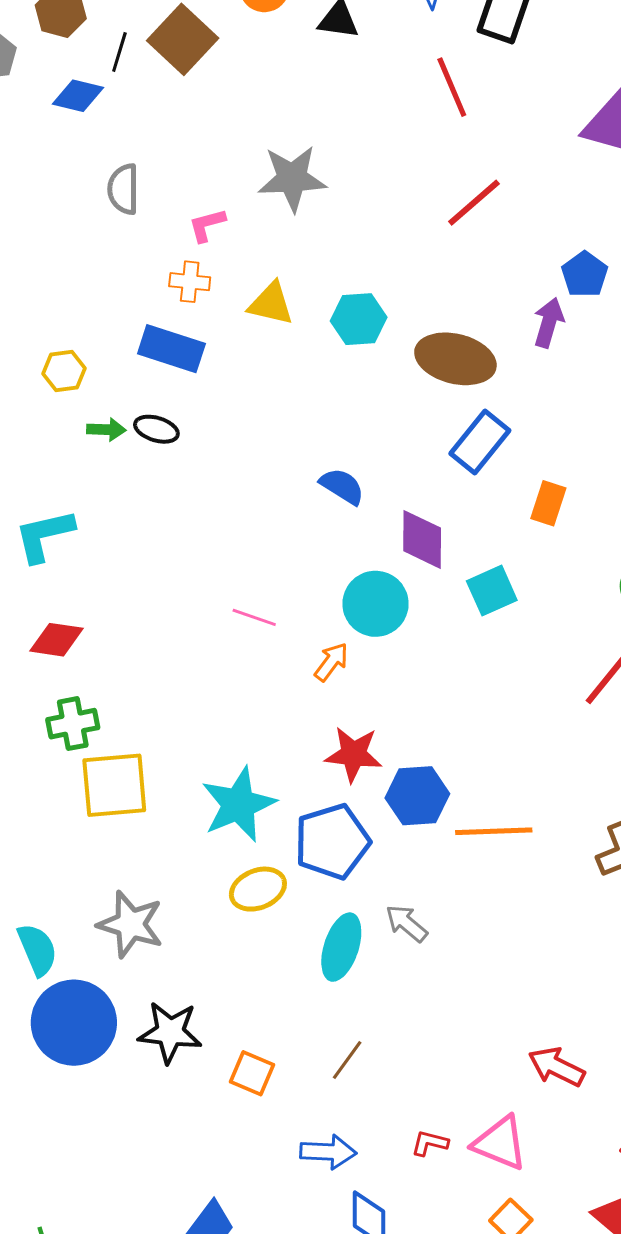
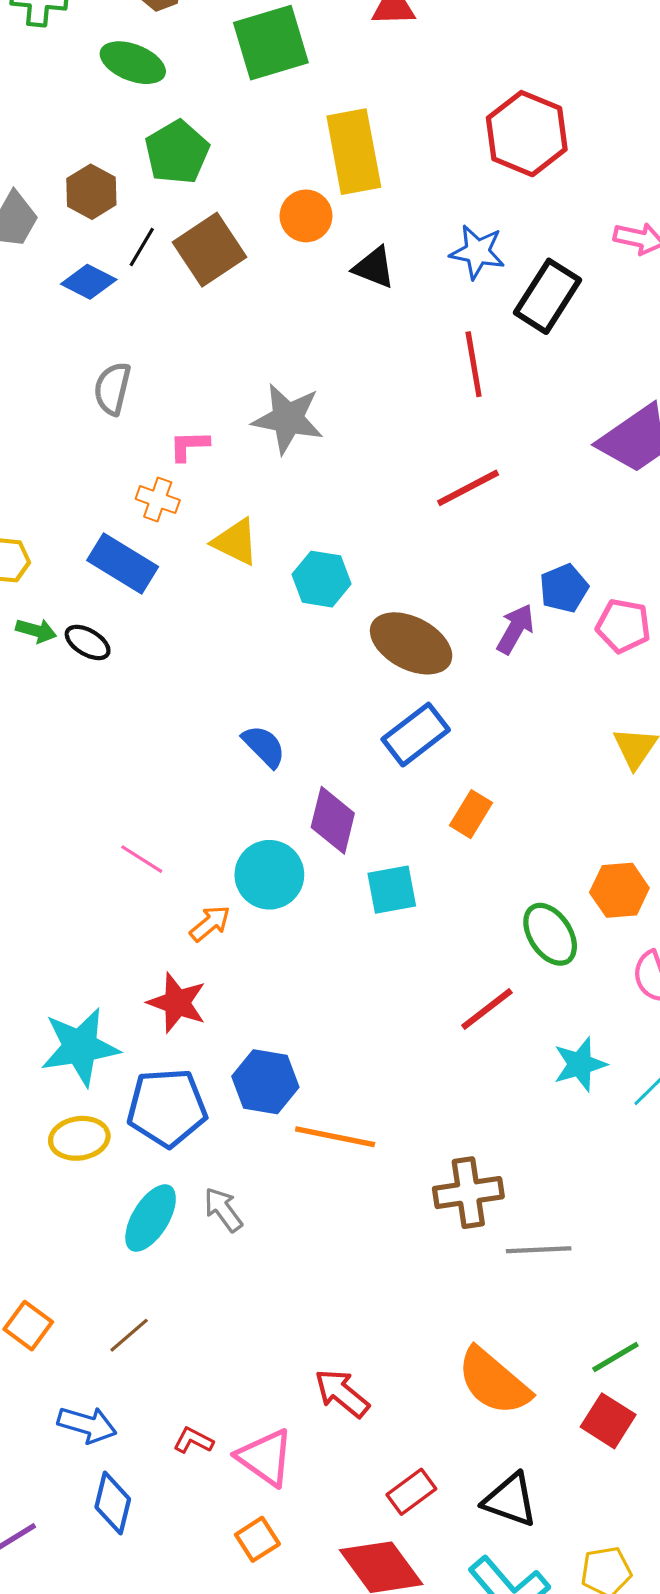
red star: (354, 754) -> (177, 1003), moved

